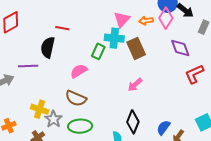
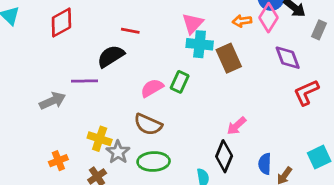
pink triangle: (122, 20) -> (193, 23), moved
black semicircle: (48, 47) -> (111, 56), turned 45
green rectangle: (98, 51) -> (180, 82), moved
pink arrow: (135, 85) -> (237, 126), moved
blue semicircle: (163, 128) -> (265, 164), turned -35

